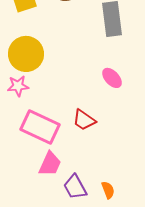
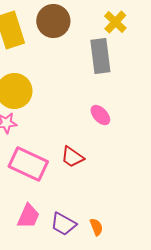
pink trapezoid: (50, 164) -> (28, 216), moved
purple trapezoid: (75, 187) -> (63, 224), turned -32

